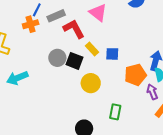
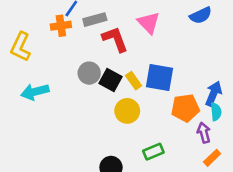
yellow rectangle: (92, 49) -> (134, 81), moved
blue square: (112, 54) -> (160, 78), size x1.6
green rectangle: (115, 112) -> (153, 152), turned 49

